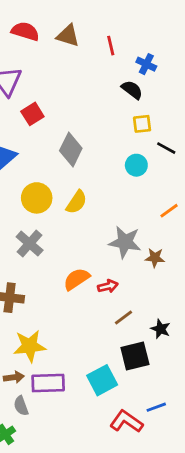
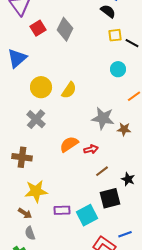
black line: (166, 148) -> (132, 43), moved
gray diamond: (71, 150) -> (65, 29), moved
cyan circle: (136, 165) -> (118, 69), moved
brown arrow: (14, 377) -> (25, 213), turned 40
purple rectangle: (48, 383) -> (62, 210), moved, size x0.7

